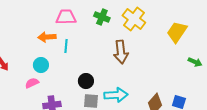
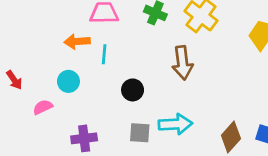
black circle: (86, 81) -> (133, 90), moved
pink semicircle: (32, 83) -> (43, 107), moved

